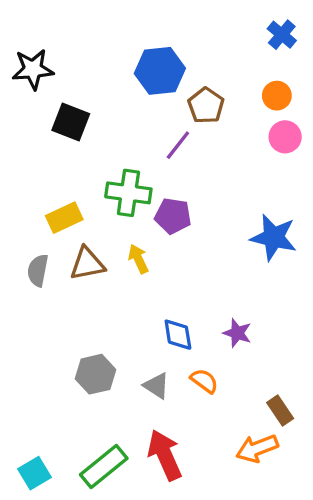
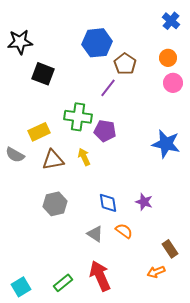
gray semicircle: (38, 270) -> (15, 155), moved, turned -72
gray hexagon: (96, 374) -> (55, 204), moved
orange arrow: (257, 448) -> (156, 272), size x0.7
green rectangle: (104, 467) -> (63, 283), size x0.7

